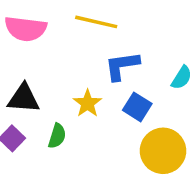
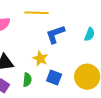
blue square: (137, 107) -> (54, 77), moved

